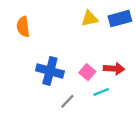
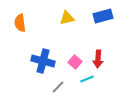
yellow triangle: (90, 19) -> (67, 18), moved
red arrow: (114, 69) -> (98, 59), turned 90

